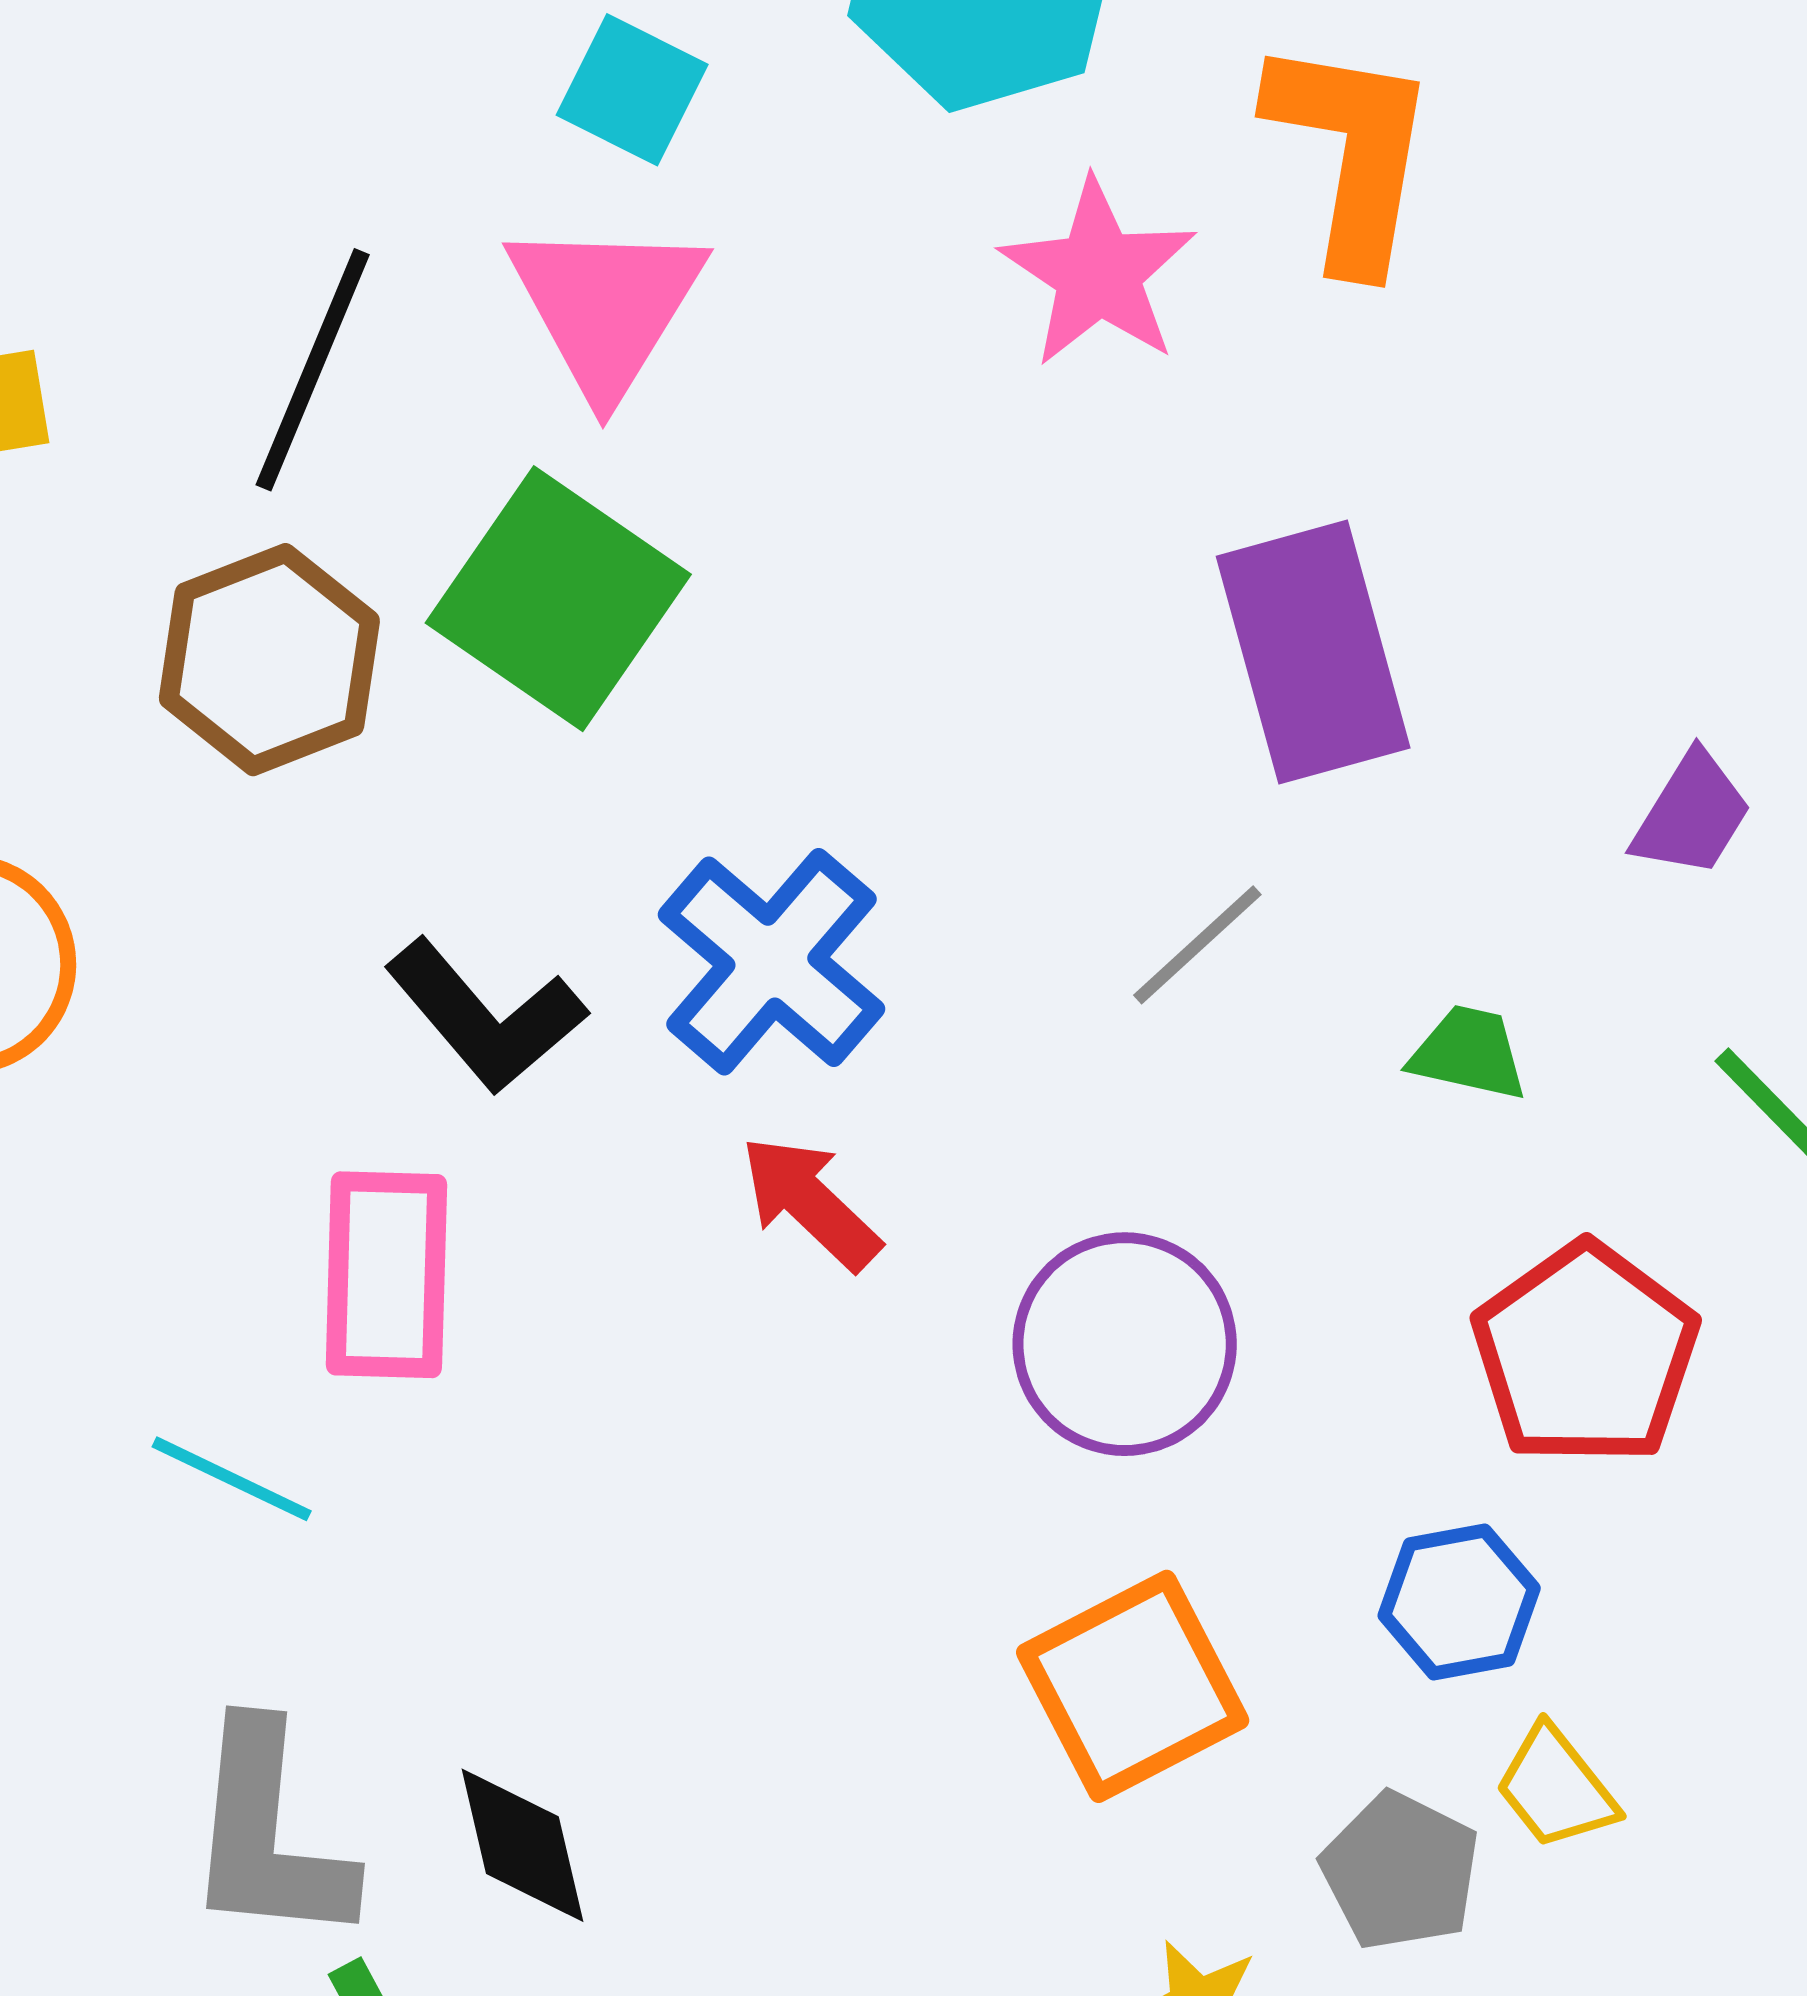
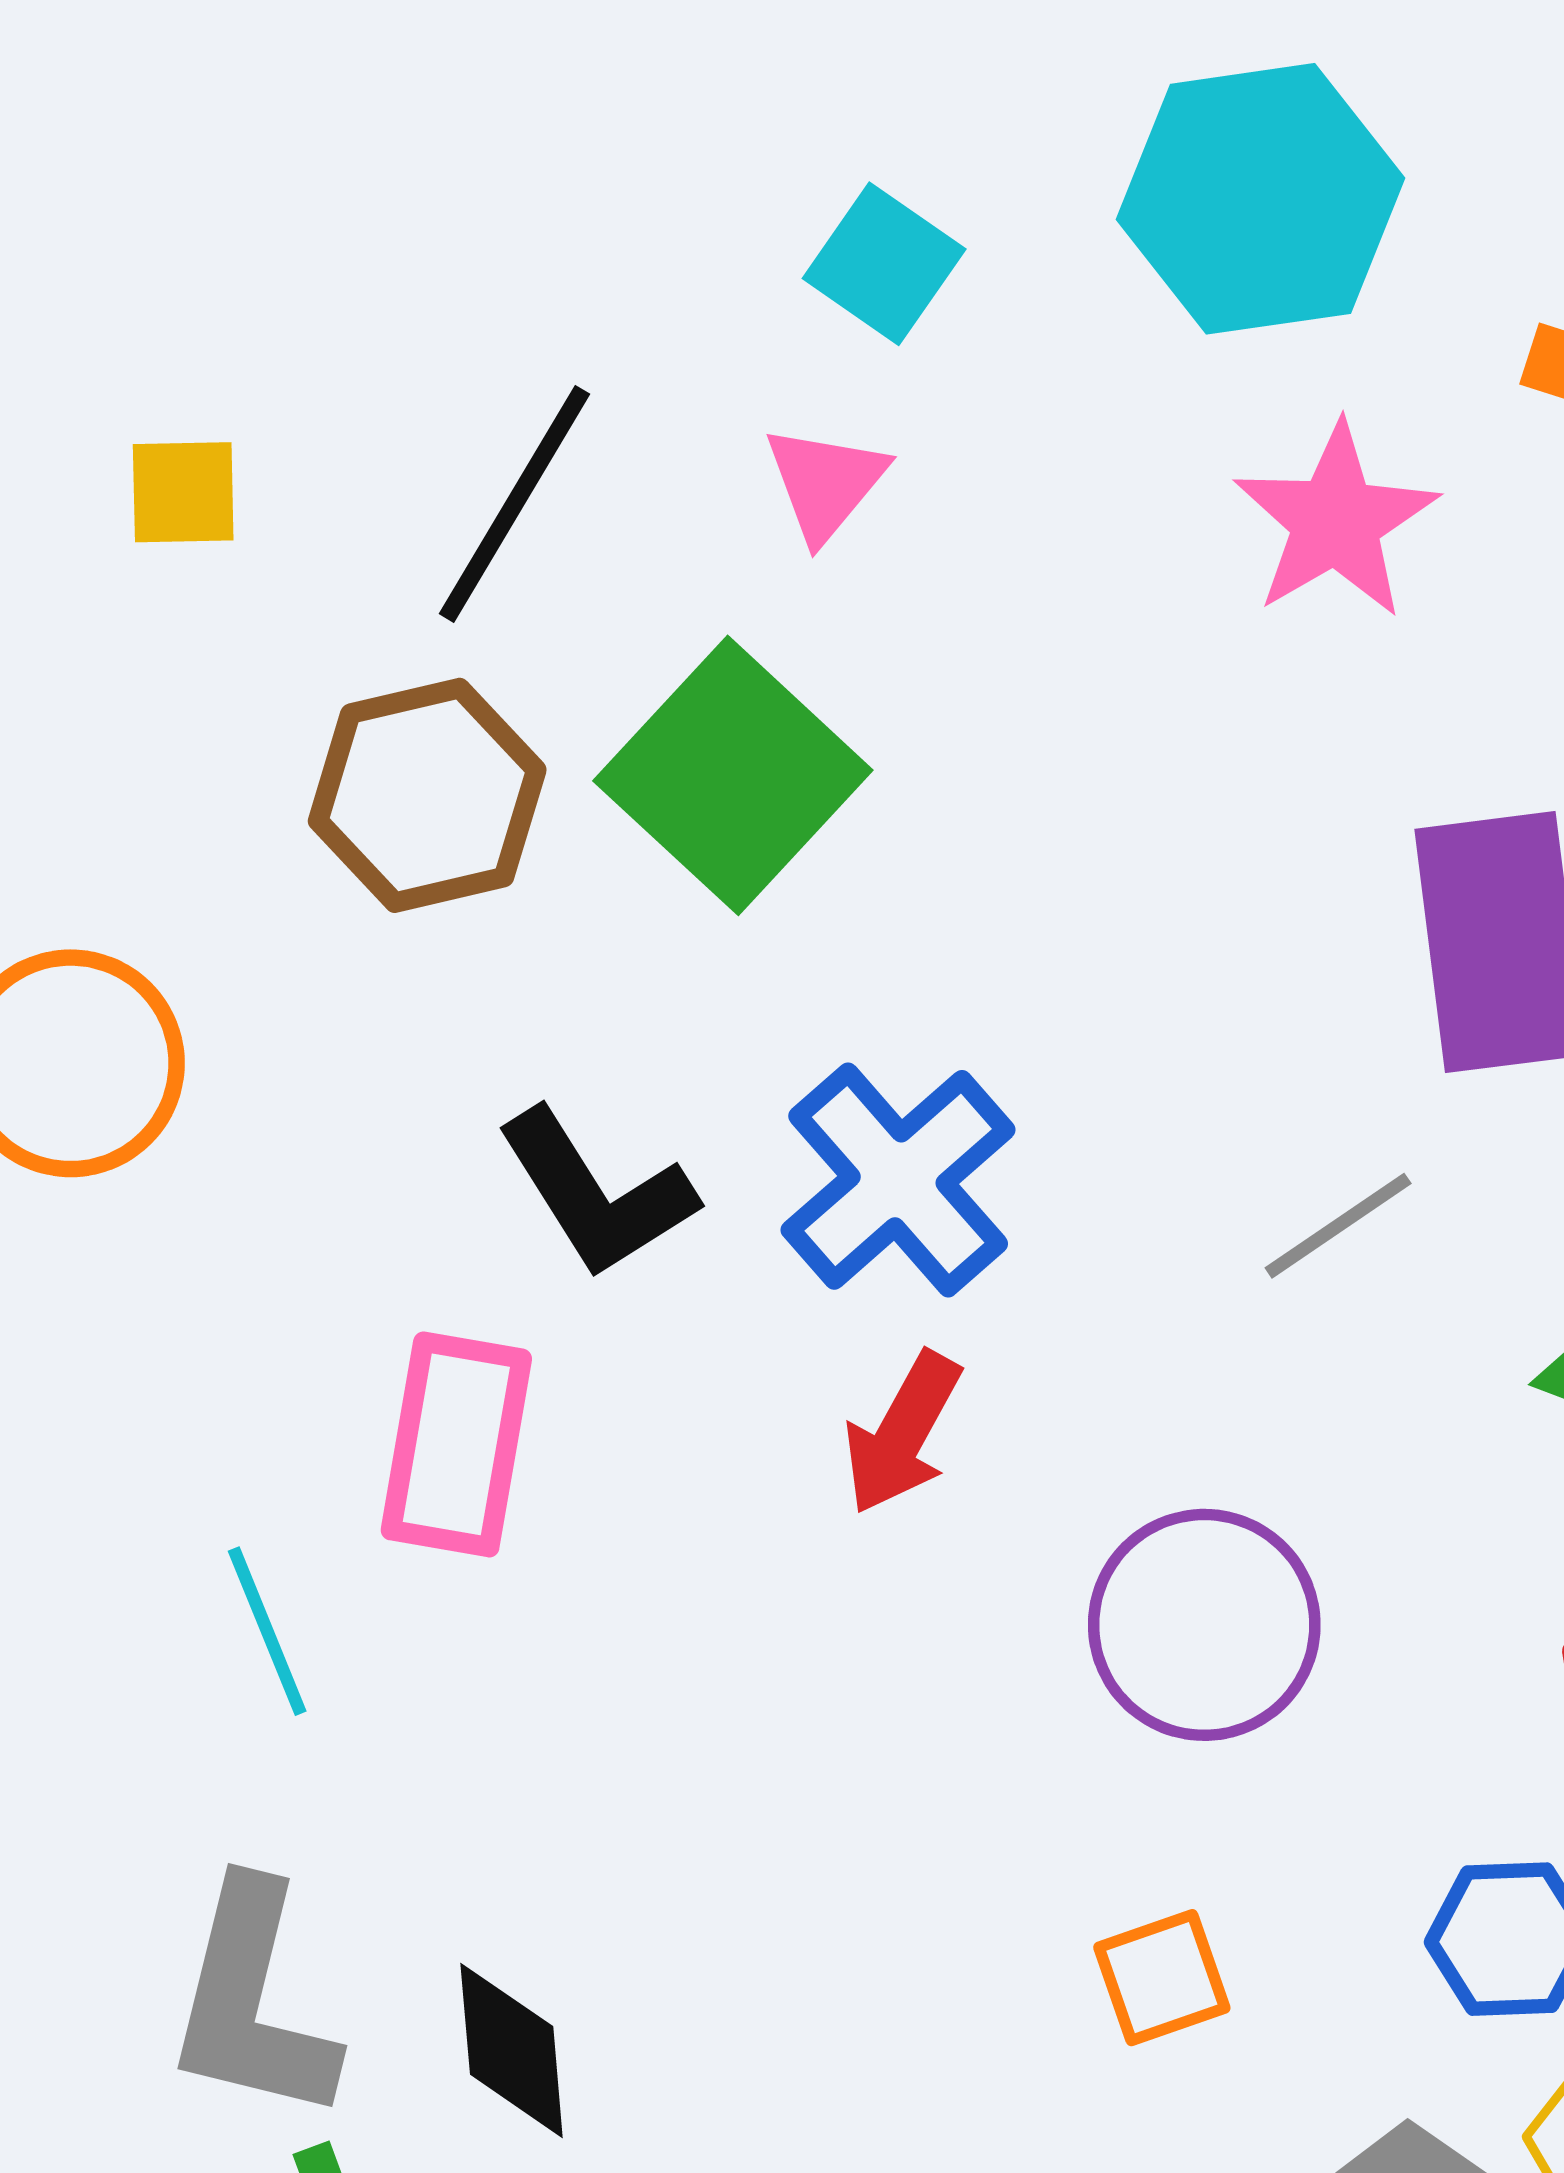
pink triangle: (606, 307) -> (825, 483), size x0.6
red arrow: (810, 1203) -> (902, 1433), turned -113
cyan line: (232, 1479) -> (267, 1631), turned 34
orange square: (1133, 1686) -> (1162, 1978), size x0.6

